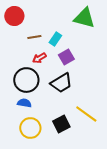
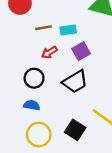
cyan rectangle: (55, 39) -> (68, 30), turned 48
black circle: (26, 80) -> (34, 78), size x0.7
black square: (61, 124) -> (75, 130), turned -30

